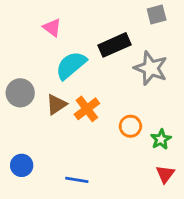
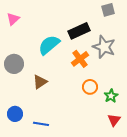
pink triangle: (52, 28) -> (13, 19), moved, turned 40
brown triangle: (56, 104) -> (40, 82), moved
orange cross: (87, 109) -> (80, 59), moved
blue line: (77, 180) -> (41, 124), moved

